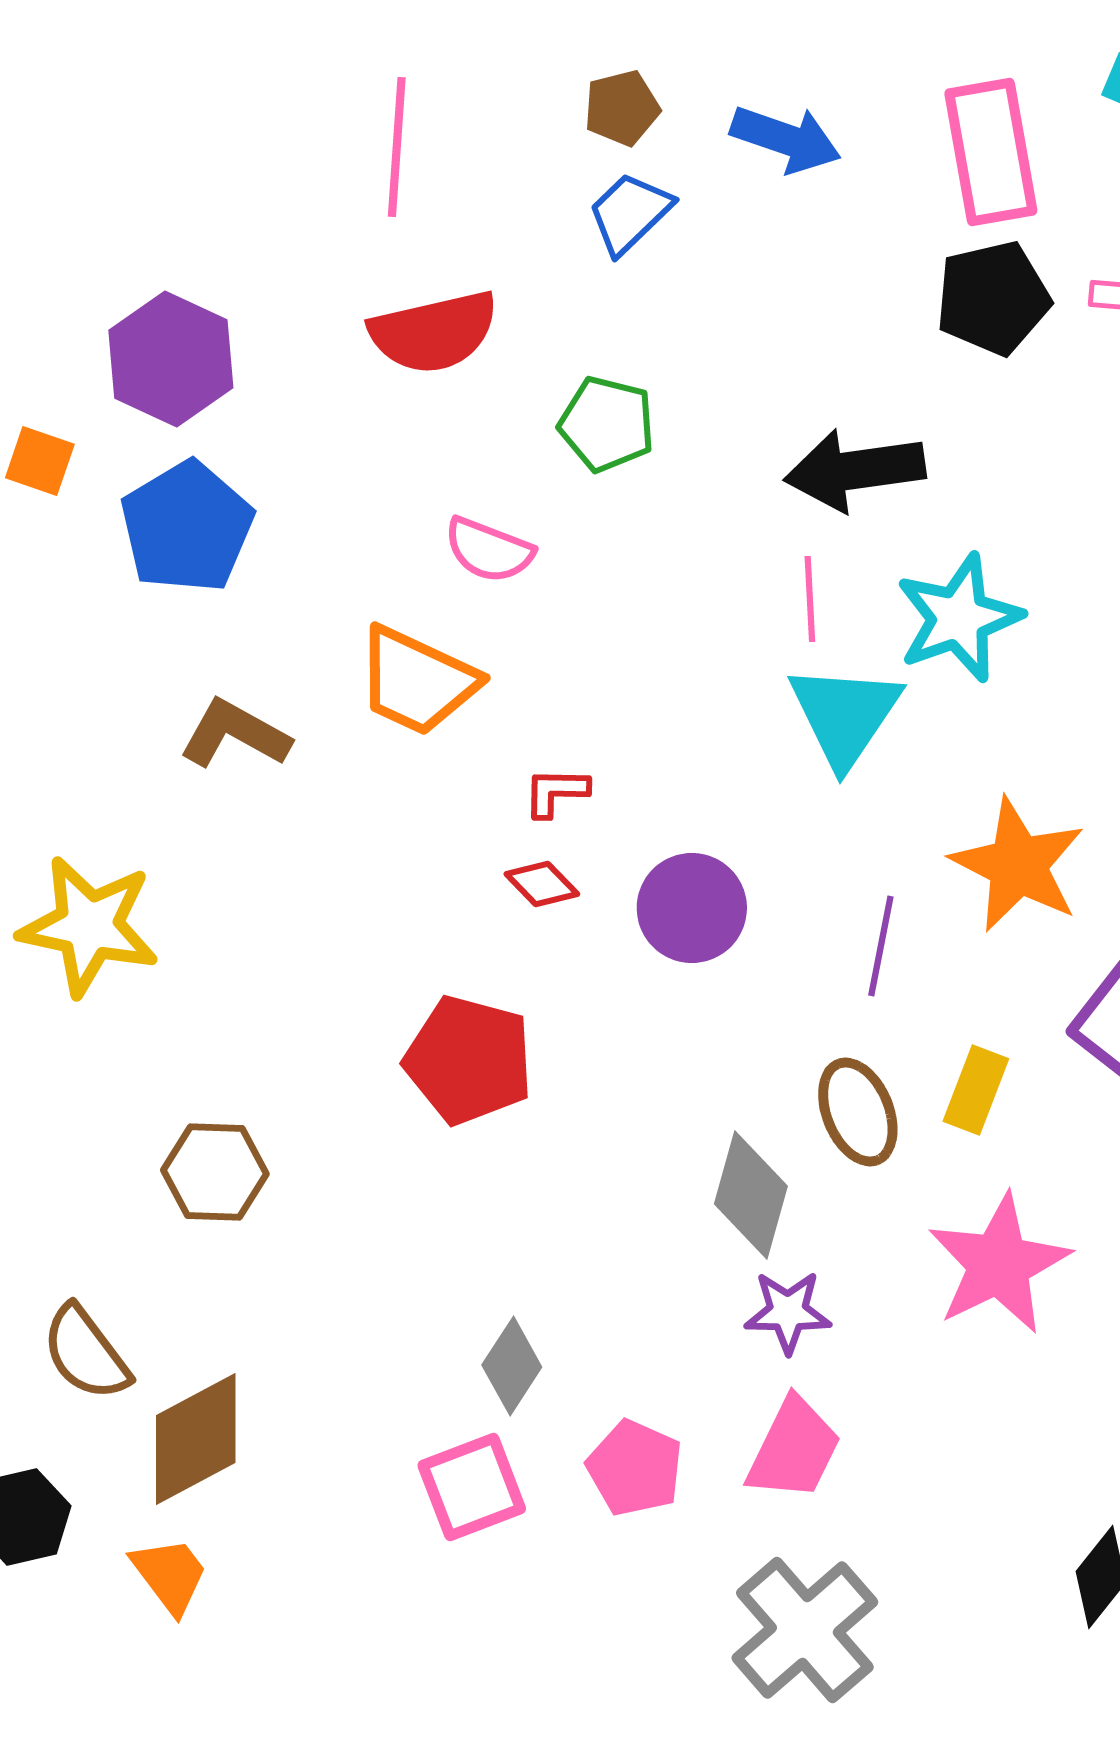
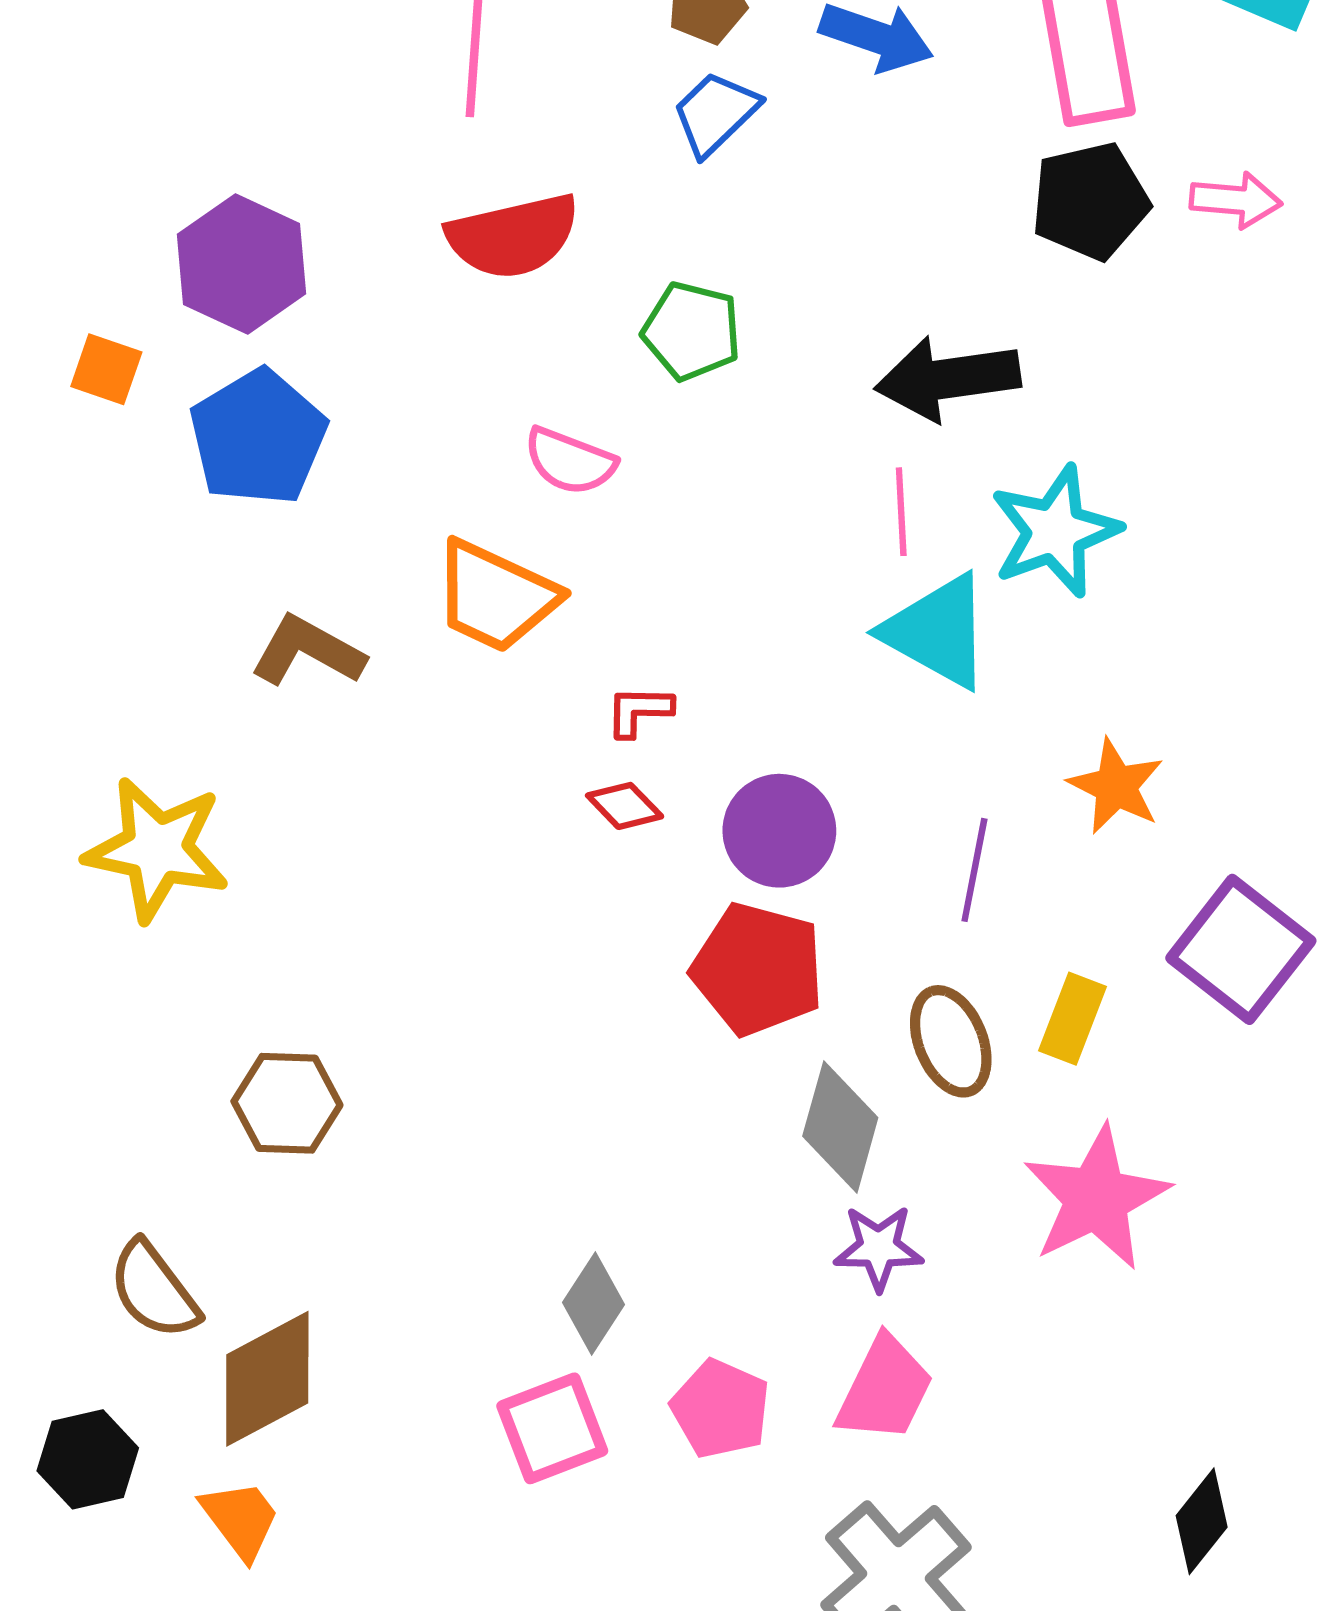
cyan triangle: (845, 715) -> (937, 631), turned -35
orange star: (1018, 865) -> (1116, 786), size x0.7
red pentagon: (469, 1060) -> (758, 969), moved

